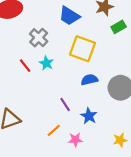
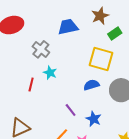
blue trapezoid: (69, 16) -> (68, 27), turned 140
yellow square: (83, 49) -> (101, 59), moved
red line: (25, 66) -> (31, 84), moved, turned 56

